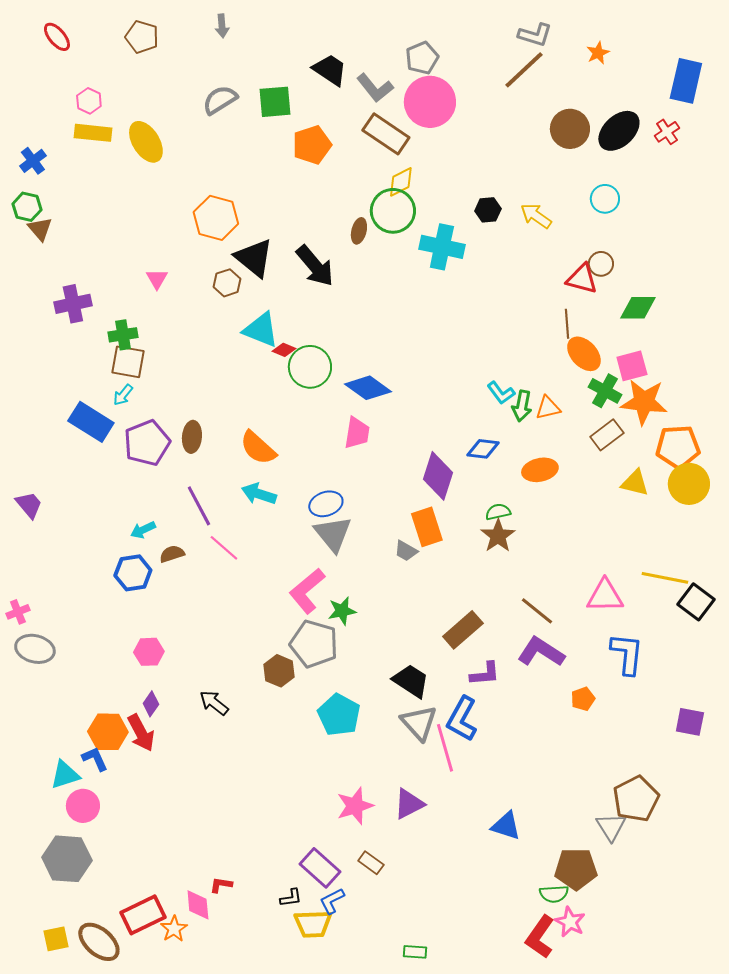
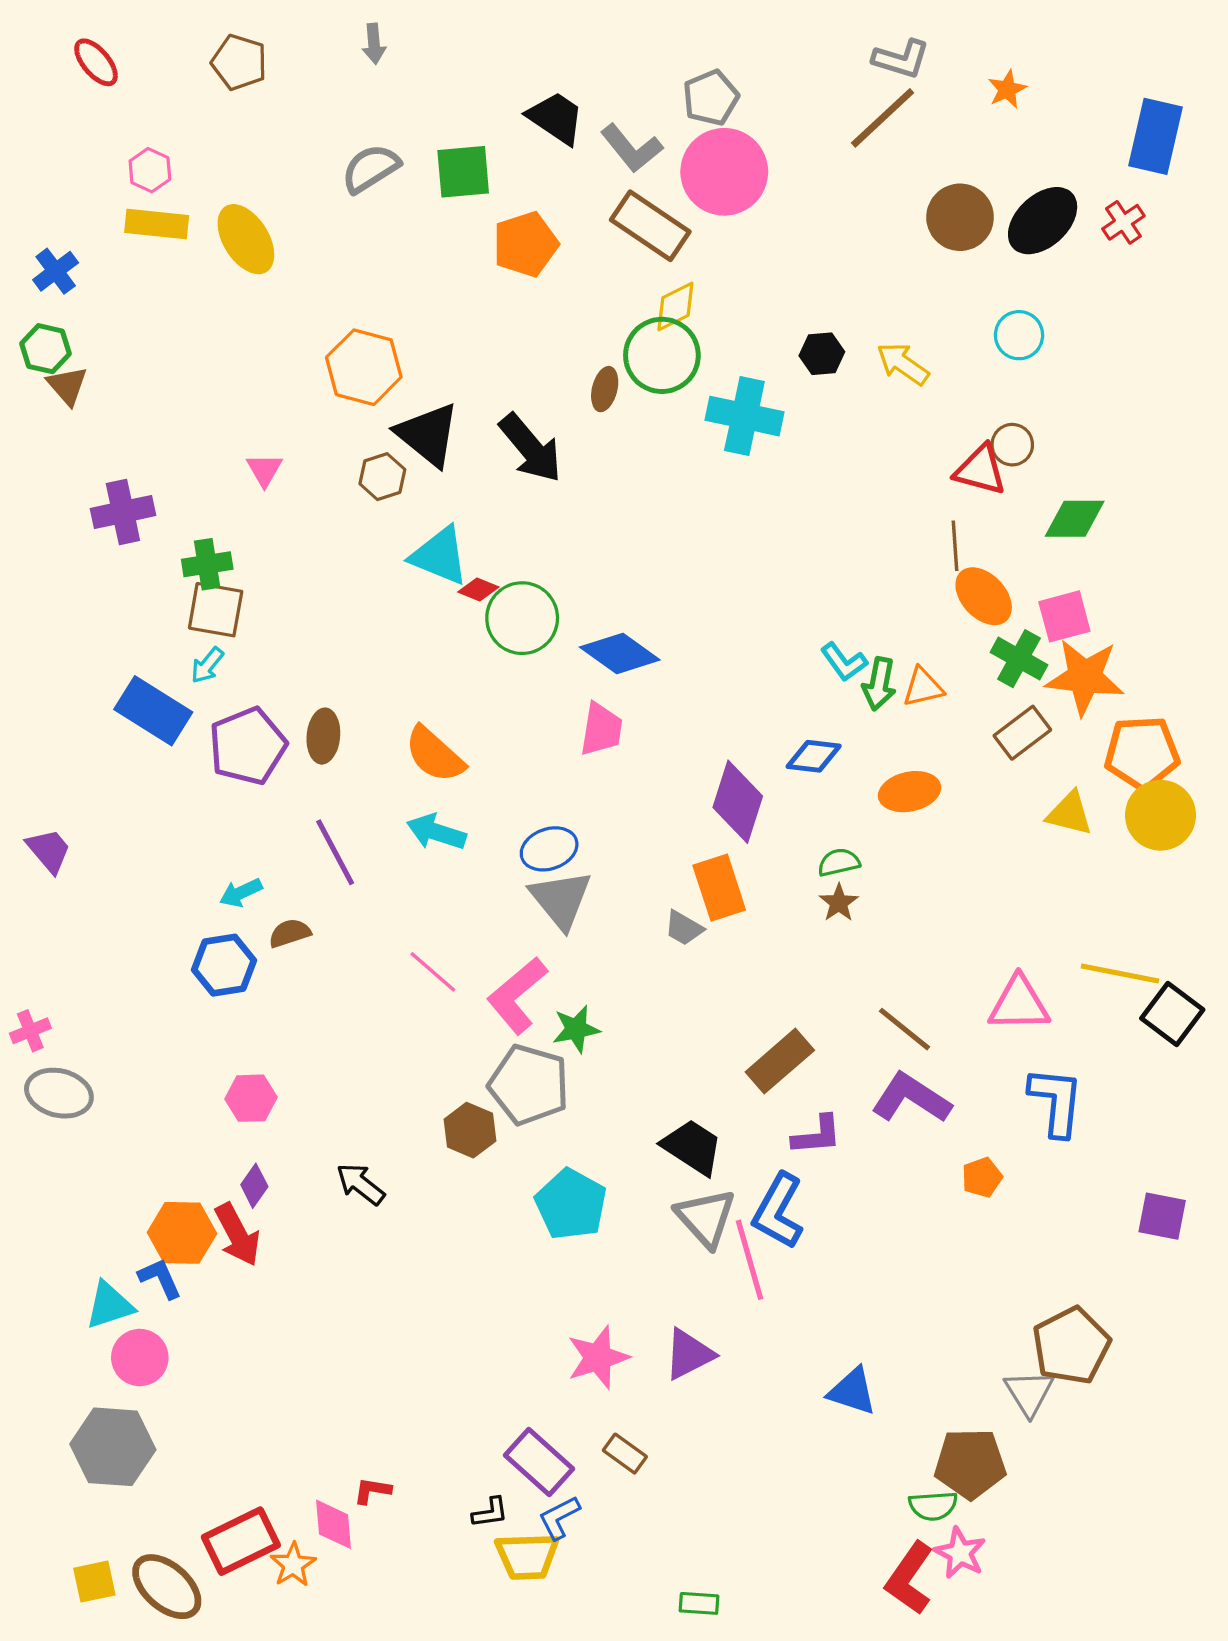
brown star: (498, 536) -> (839, 903), size x0.7
pink line: (224, 548) -> (433, 972), moved

